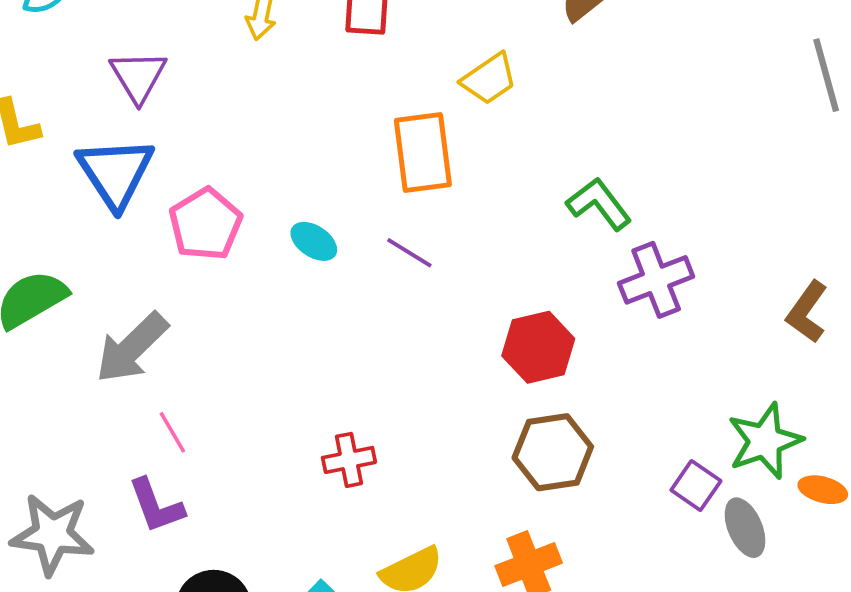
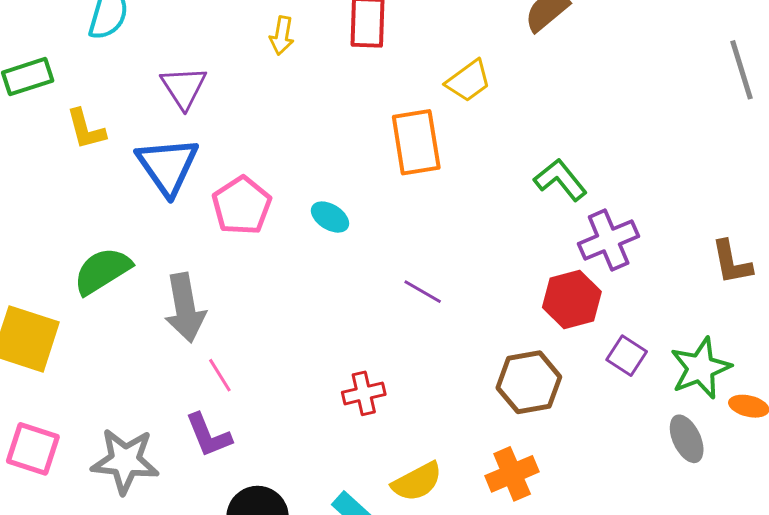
purple line: (409, 253) -> (423, 292), moved
brown L-shape: (807, 312) -> (732, 262), turned -45
red hexagon: (538, 347) -> (572, 299), moved
gray arrow: (132, 348) -> (185, 308), turned -54
purple square: (696, 485) -> (627, 356), moved

